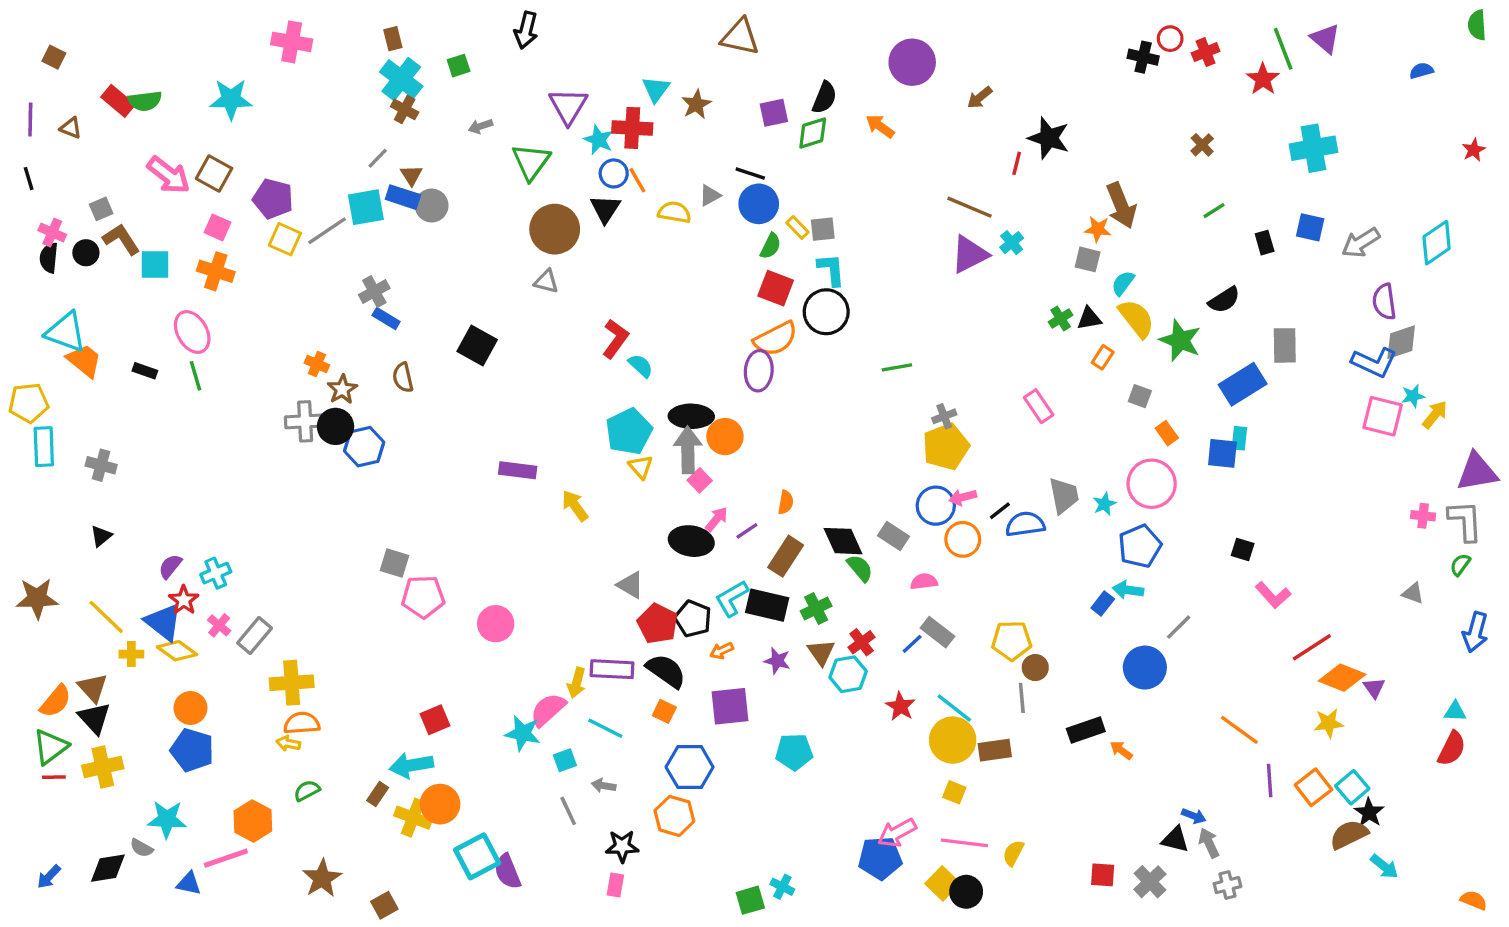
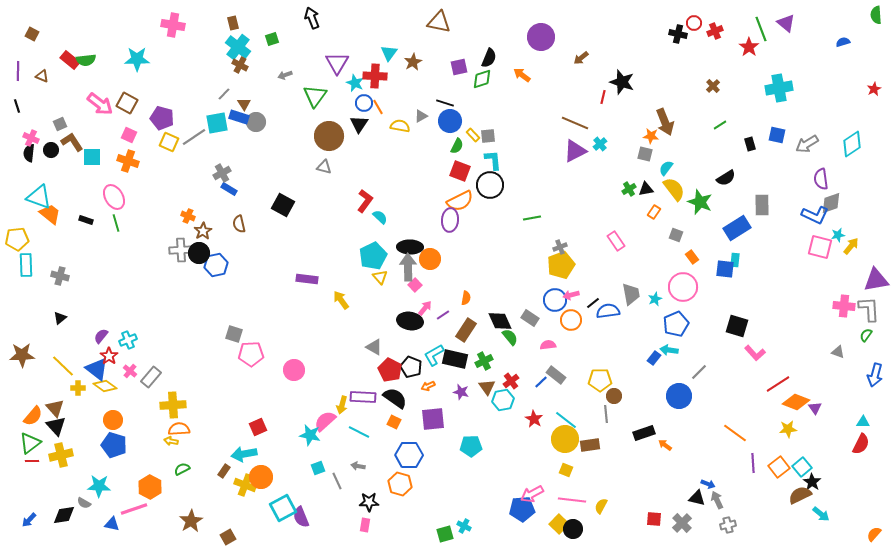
black arrow: (526, 30) -> (312, 18), turned 145
pink cross: (1423, 516) -> (844, 306), size x1.5
black square: (1243, 549) -> (737, 326), size x1.6
cyan square: (565, 760) -> (318, 468), moved
orange semicircle: (1474, 900) -> (874, 534), turned -70

